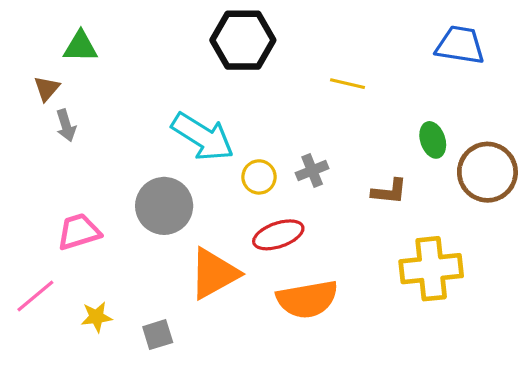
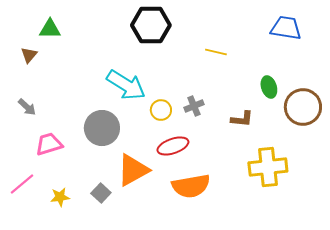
gray arrow: (66, 125) -> (27, 107), moved, turned -30
gray square: (158, 335) -> (101, 193), moved, turned -30

